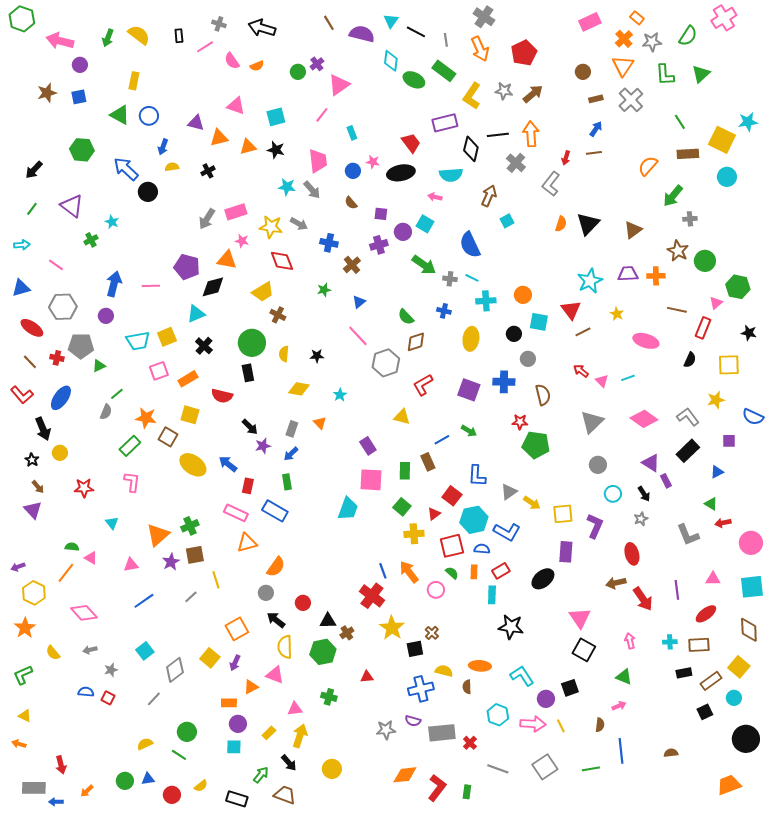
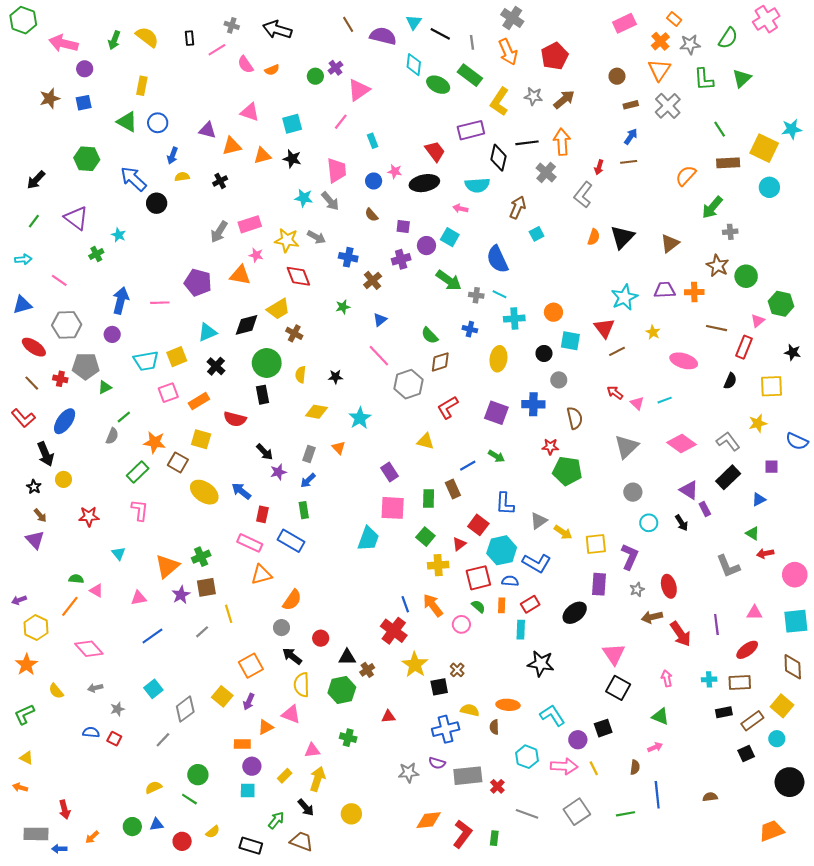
black diamond: (213, 287) -> (247, 325), moved
cyan star: (340, 395) -> (360, 418), size x1.5
gray star: (641, 519) -> (637, 589), moved

